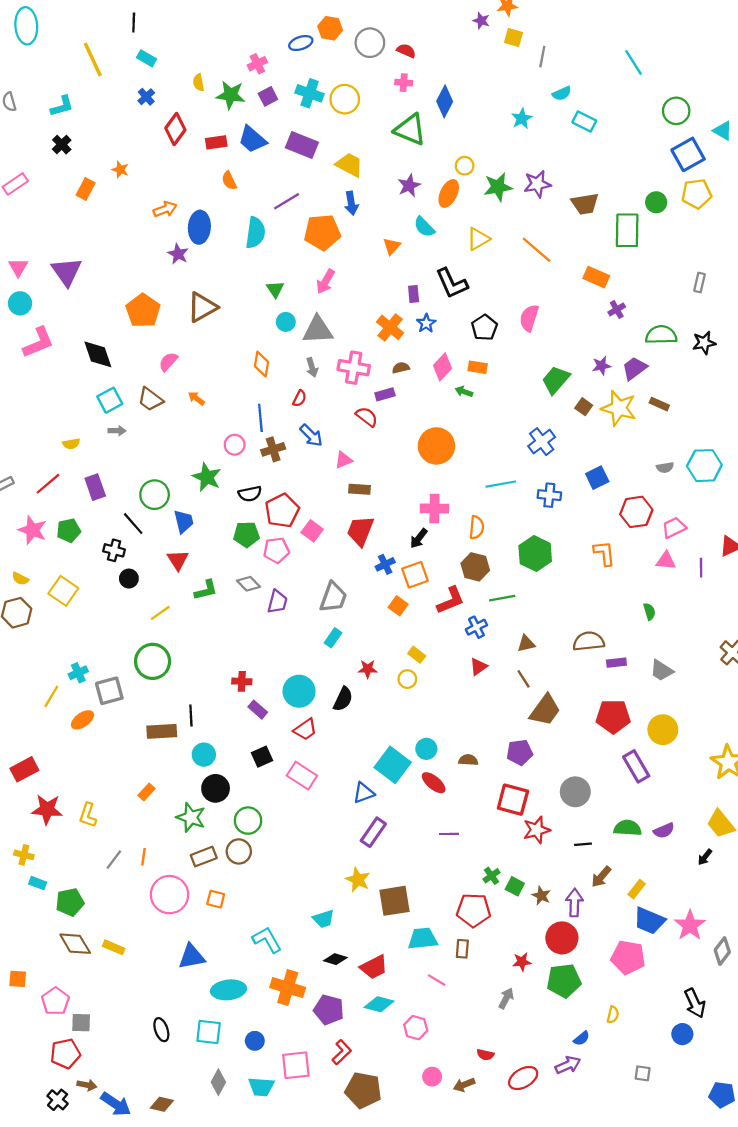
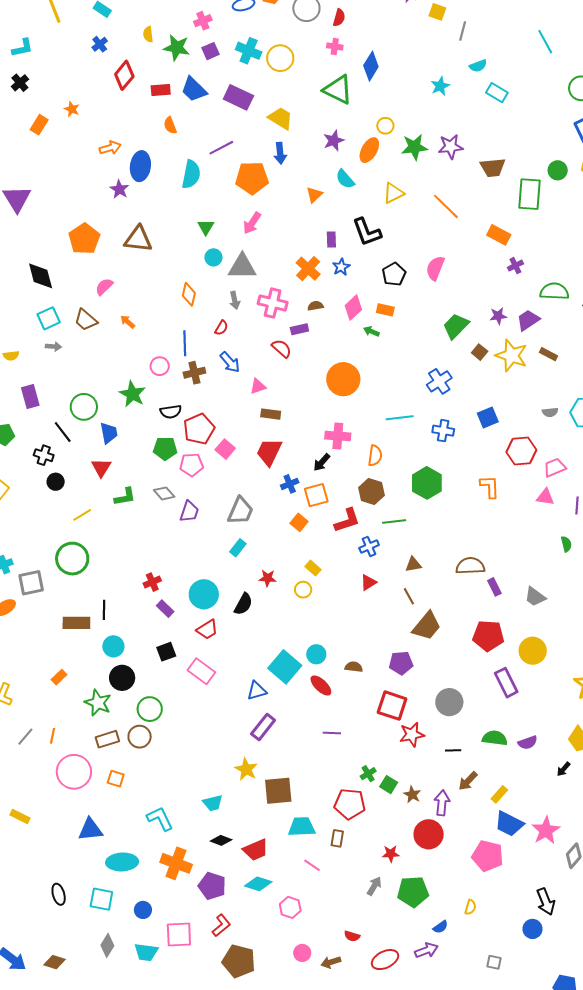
red semicircle: (406, 51) -> (339, 18), turned 78
brown triangle: (202, 307) -> (138, 239), turned 32
green semicircle: (649, 611) -> (566, 544), moved
purple rectangle: (616, 663) -> (494, 587), turned 66
red cross: (242, 681) -> (152, 582), turned -30
green pentagon: (564, 981) -> (413, 892), moved

